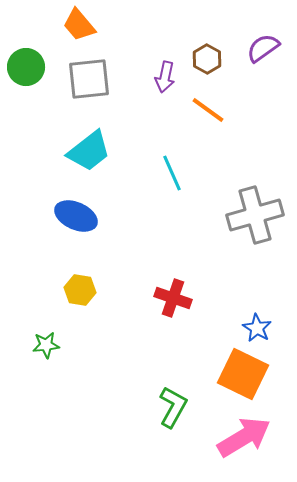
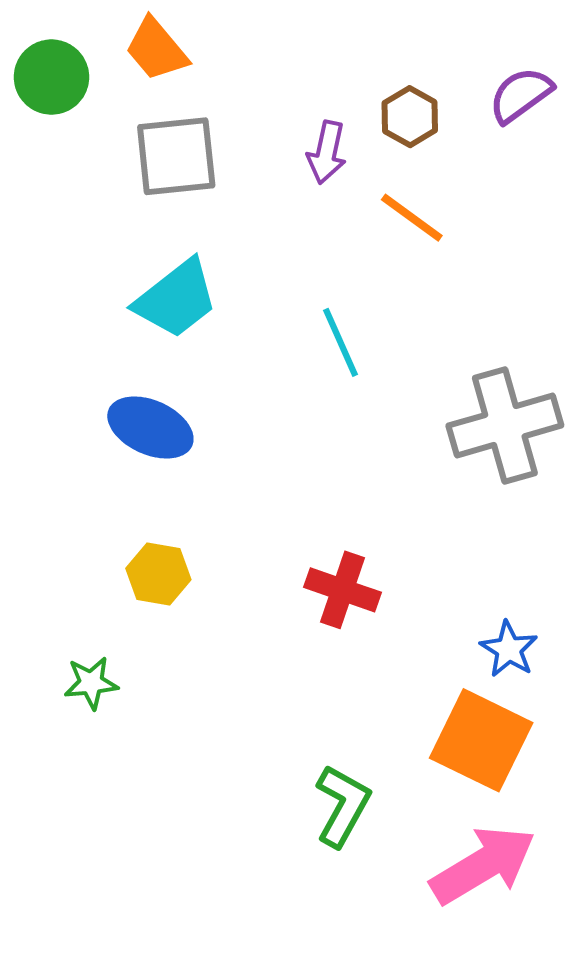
green circle: (26, 67) -> (51, 77), moved

